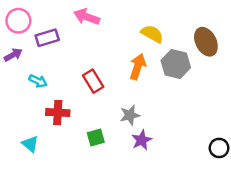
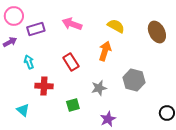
pink arrow: (87, 17) -> (72, 24), moved
gray hexagon: (176, 64) -> (134, 80), moved
cyan arrow: (38, 81) -> (29, 62), turned -136
purple star: (142, 140) -> (108, 119), moved

